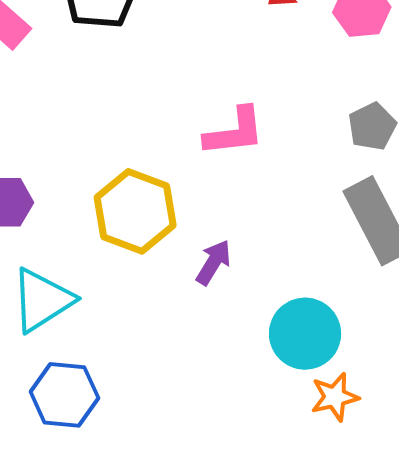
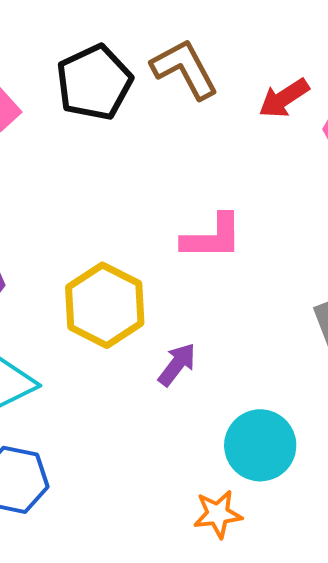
orange star: (335, 397) -> (218, 514), moved

